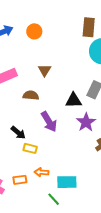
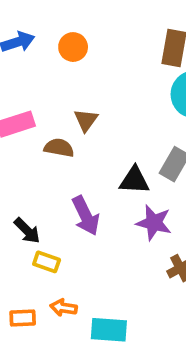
brown semicircle: (31, 95) -> (59, 148), moved
purple star: (86, 122) -> (154, 223), turned -30

